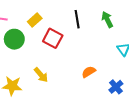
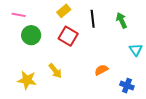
yellow rectangle: (35, 20) -> (64, 11), moved
blue cross: (116, 87) -> (127, 86), turned -32

